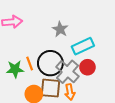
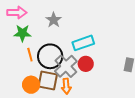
gray star: (60, 29) -> (54, 20), moved
green star: (15, 69) -> (22, 33), moved

